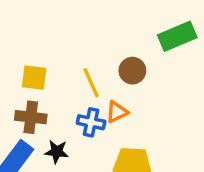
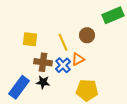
brown cross: (31, 117) -> (43, 62), moved
blue cross: (91, 122) -> (63, 65), turned 35

